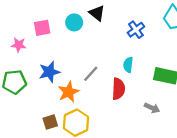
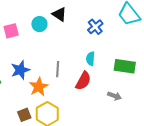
gray line: (91, 74) -> (58, 69), turned -35
red semicircle: (118, 89) -> (83, 81), turned 30

